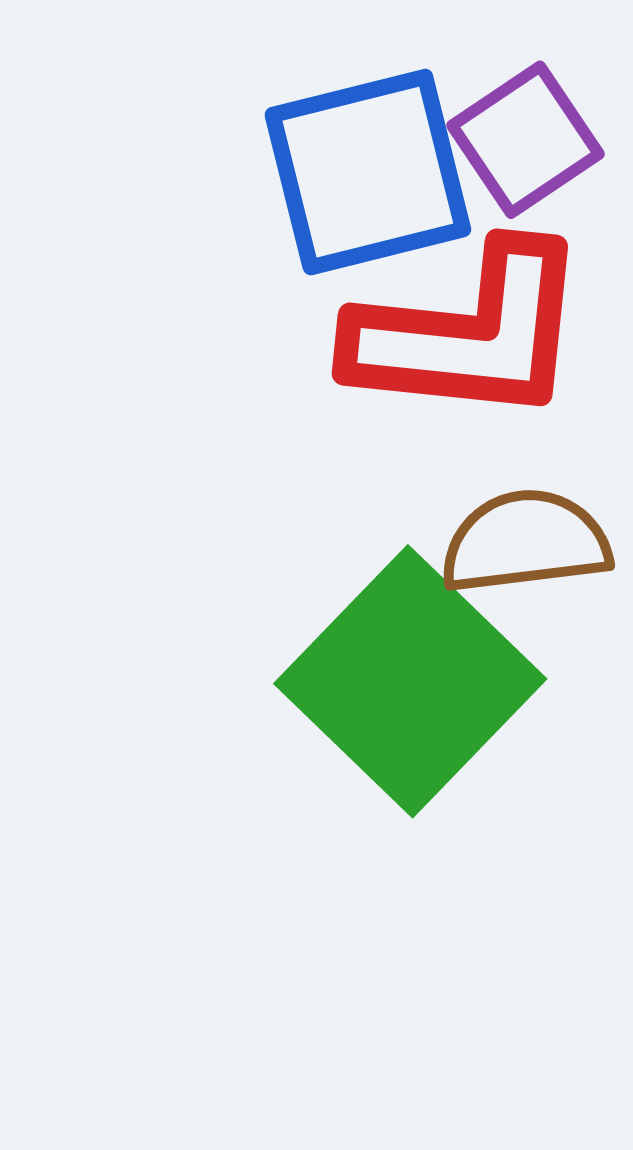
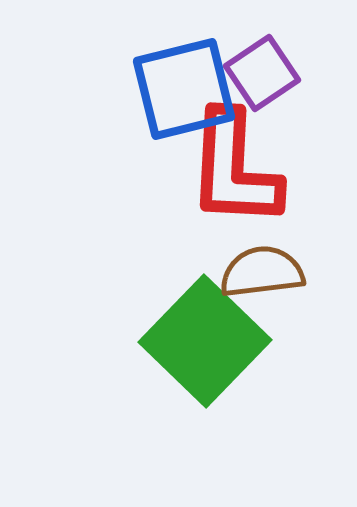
red L-shape: (469, 334) -> (234, 169), turned 87

